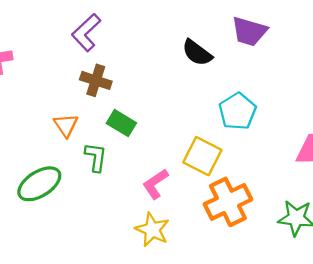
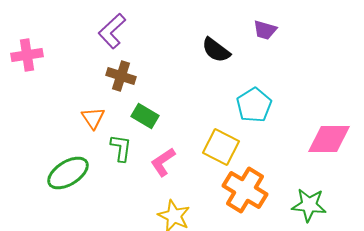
purple trapezoid: (249, 31) -> (265, 30), size x0.7
pink L-shape: (155, 184) -> (163, 162), moved
orange cross: (228, 202) -> (245, 190), turned -33

